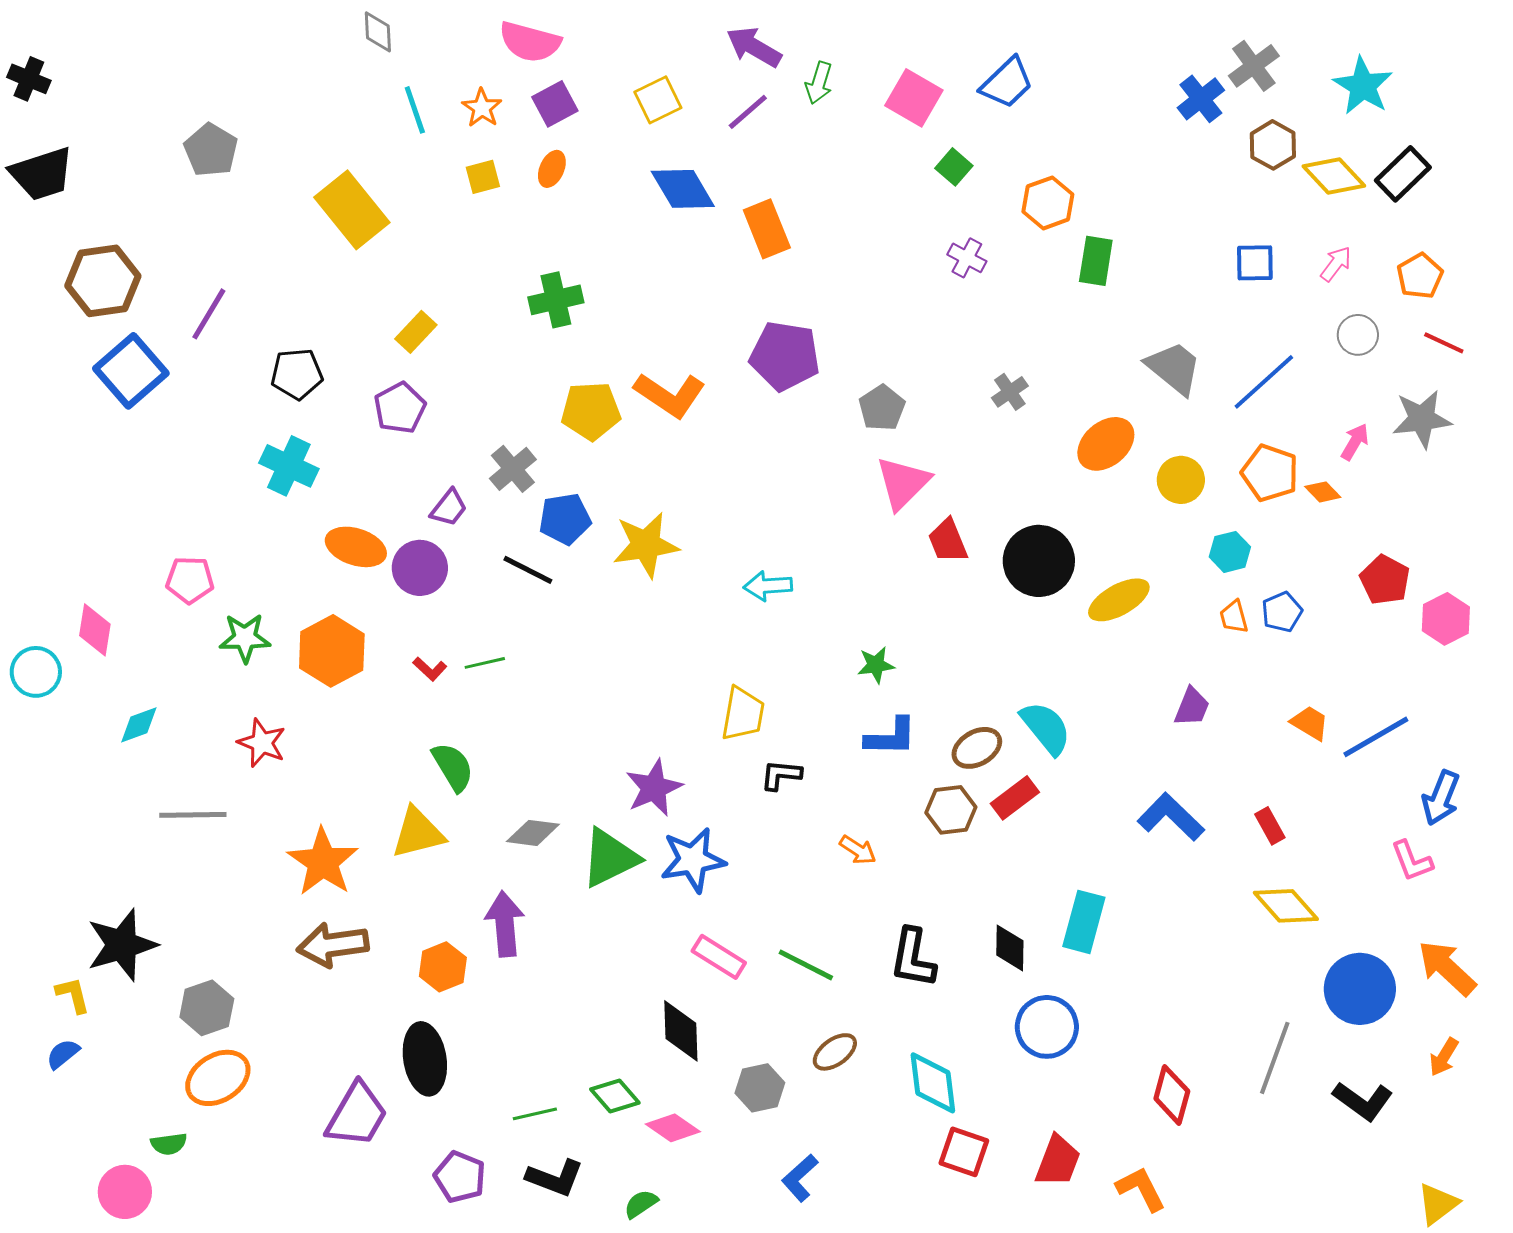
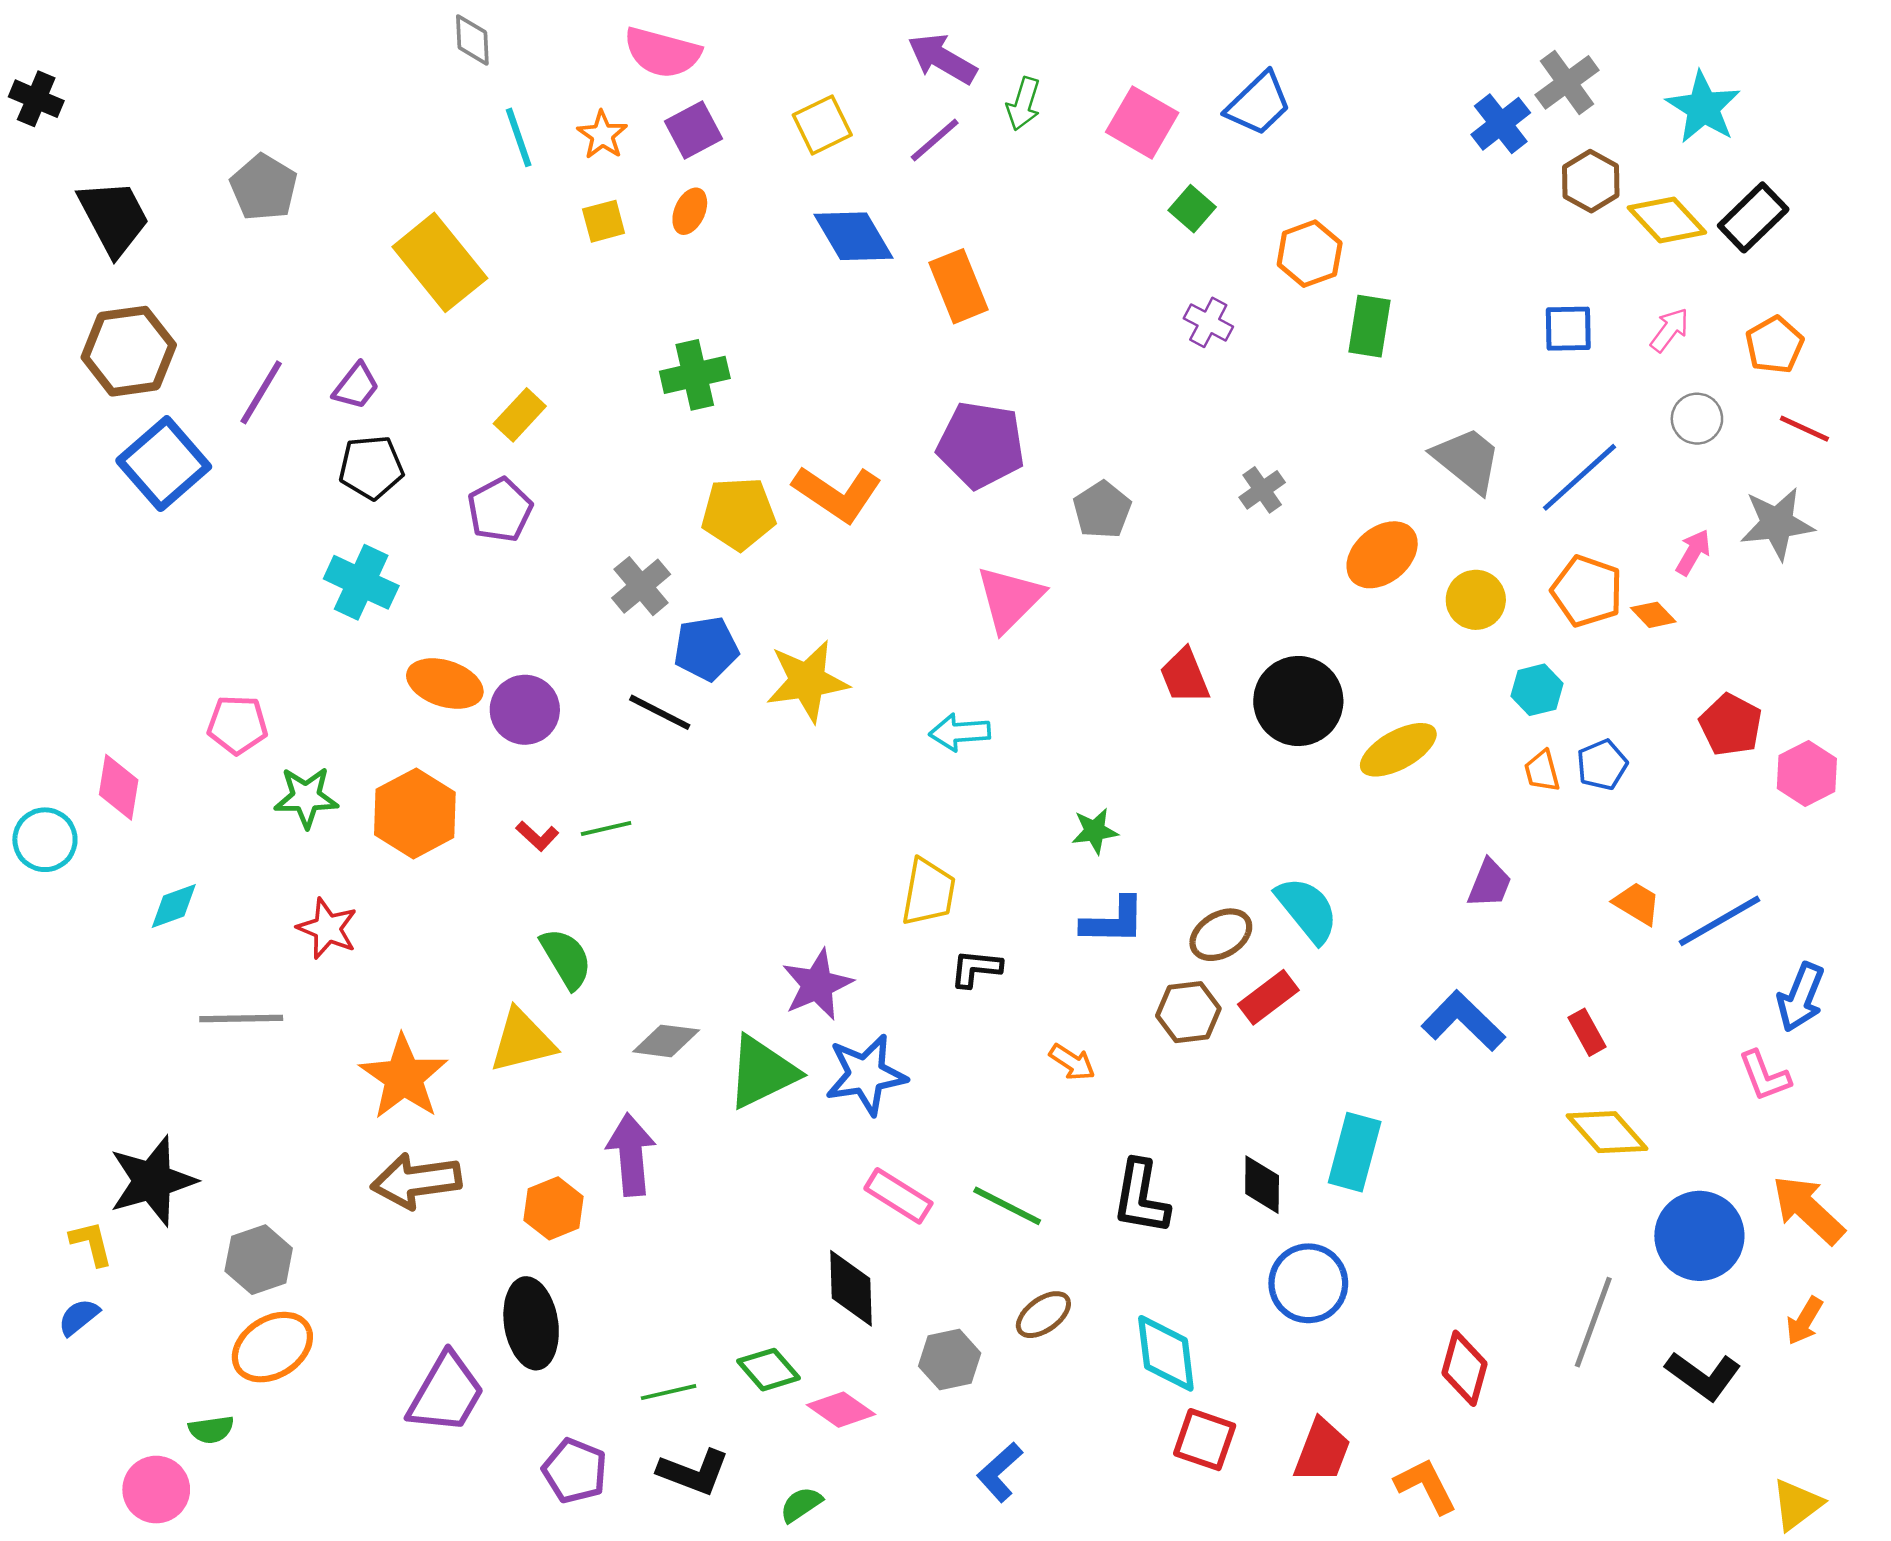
black trapezoid: (42, 174) -> (114, 217), moved, turned -100
pink triangle: (903, 483) -> (1010, 599), moved
purple trapezoid: (449, 508) -> (356, 386), moved

